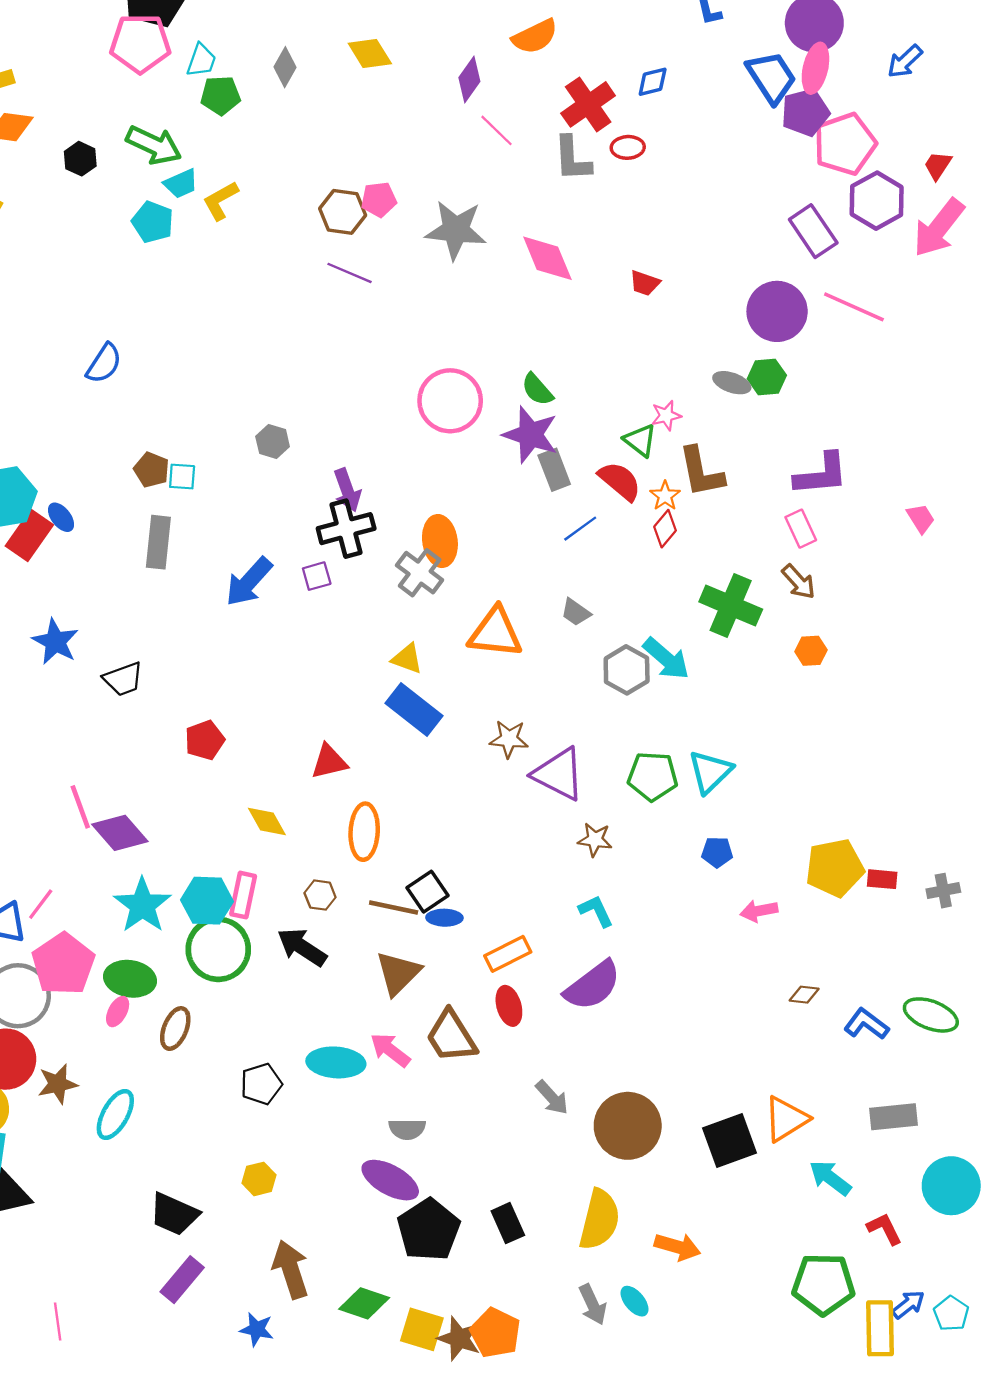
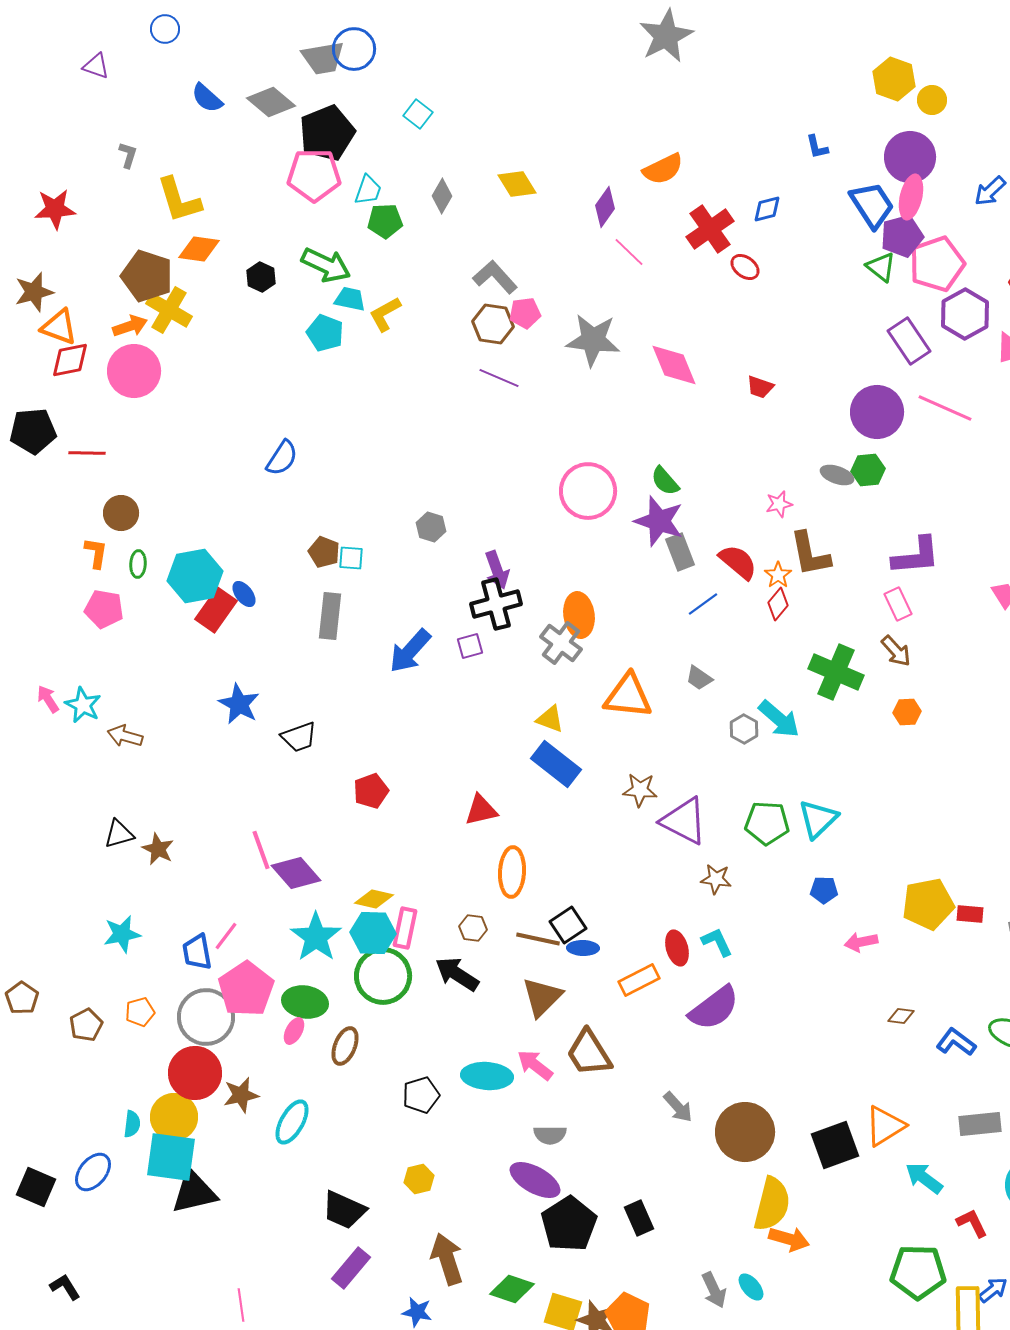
red ellipse: (628, 147) -> (745, 267), turned 40
gray L-shape: (572, 159) -> (495, 277), moved, turned 141
cyan trapezoid: (181, 184) -> (350, 299), turned -144
green triangle: (640, 440) -> (881, 267), moved
gray hexagon: (627, 670) -> (744, 729), size x0.7
yellow diamond: (267, 822) -> (374, 899), moved, turned -48
red ellipse: (509, 1006) -> (677, 948), moved
yellow semicircle: (599, 1220) -> (772, 1204), moved

